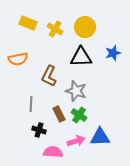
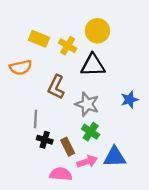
yellow rectangle: (28, 23) -> (39, 39), moved
yellow cross: (55, 29) -> (68, 46), moved
blue star: (113, 53) -> (130, 100), moved
brown rectangle: (59, 114) -> (68, 147), moved
black cross: (39, 130) -> (45, 140), moved

